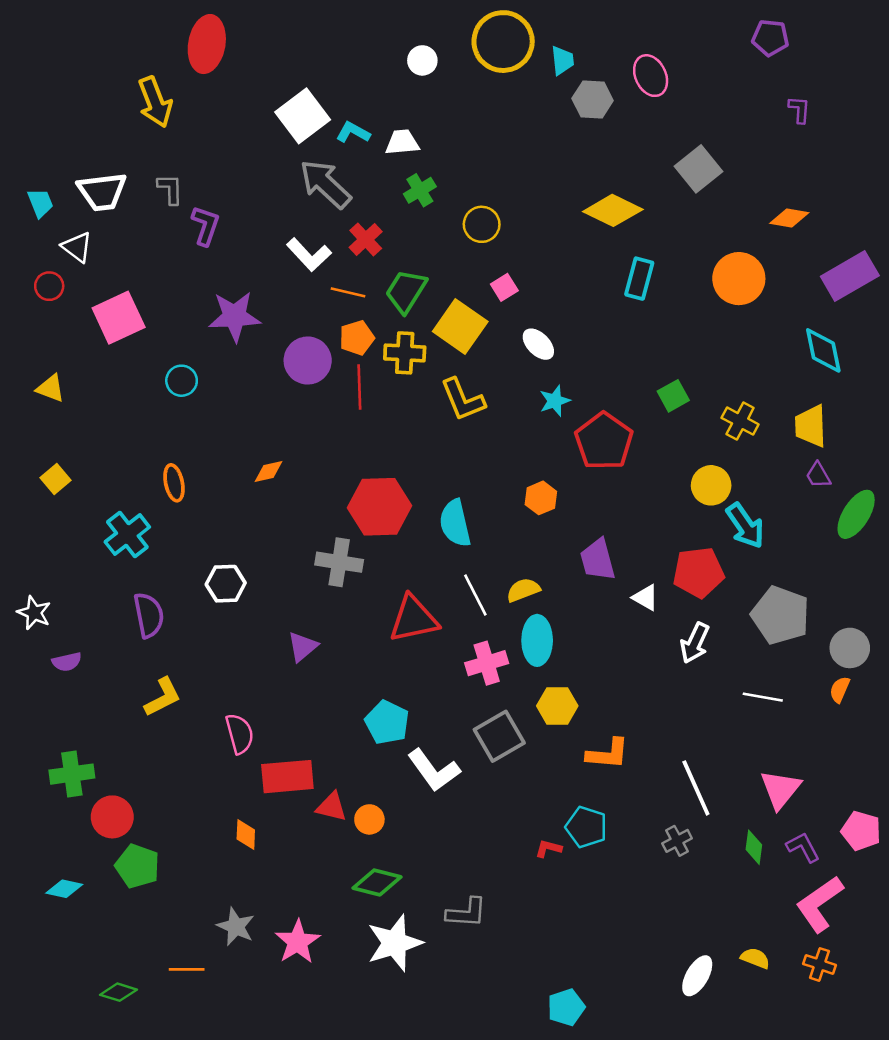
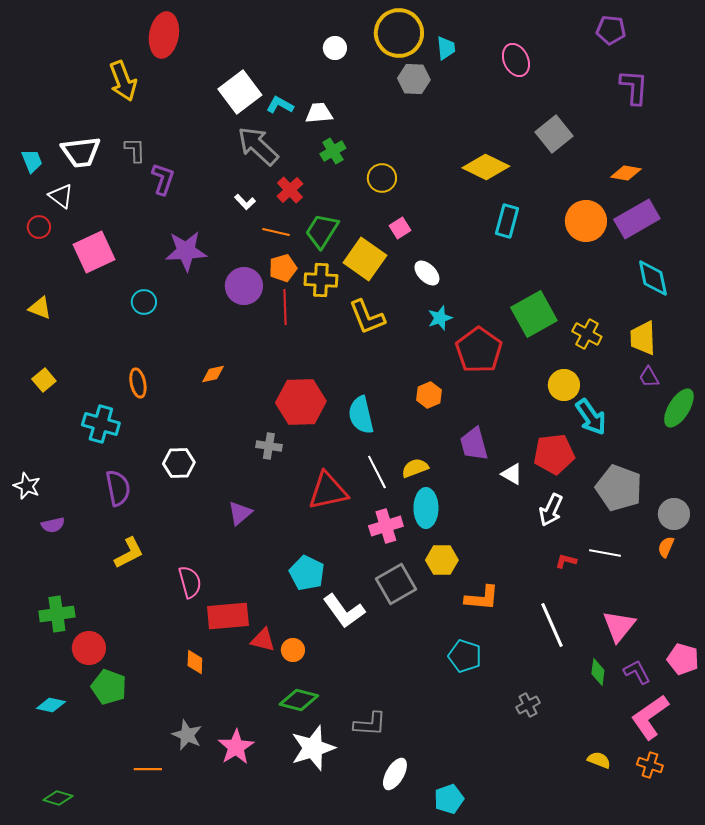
gray hexagon: (593, 100) -> (414, 79), moved
purple L-shape: (799, 110) -> (634, 87), size x1.6
white L-shape: (309, 255) -> (245, 202), size x0.6
purple rectangle: (850, 276) -> (637, 219), moved
green square: (673, 396) -> (534, 314), size x1.8
cyan cross: (127, 534) -> (101, 424), turned -36
gray cross: (339, 562) -> (269, 446), size x0.7
gray cross: (677, 841) -> (528, 705), moved
red L-shape: (548, 848) -> (566, 561), moved
white ellipse: (697, 976) -> (395, 774), moved
green diamond: (119, 992) -> (58, 798), moved

